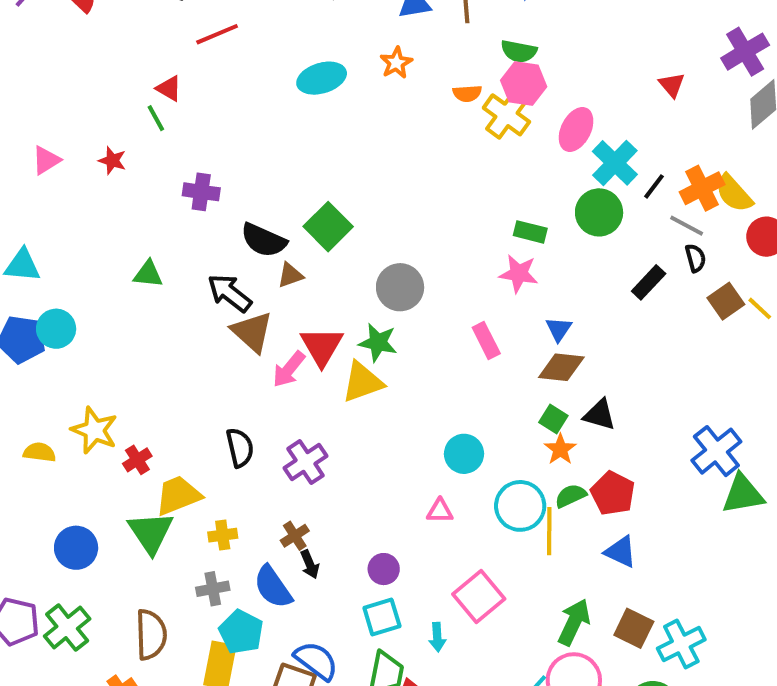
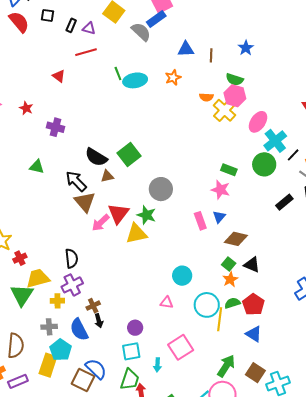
green line: (156, 118) -> (118, 74), moved
purple cross: (201, 192) -> (55, 127), moved
blue triangle: (559, 329) -> (219, 217), moved
purple cross: (305, 462) -> (72, 285), moved

